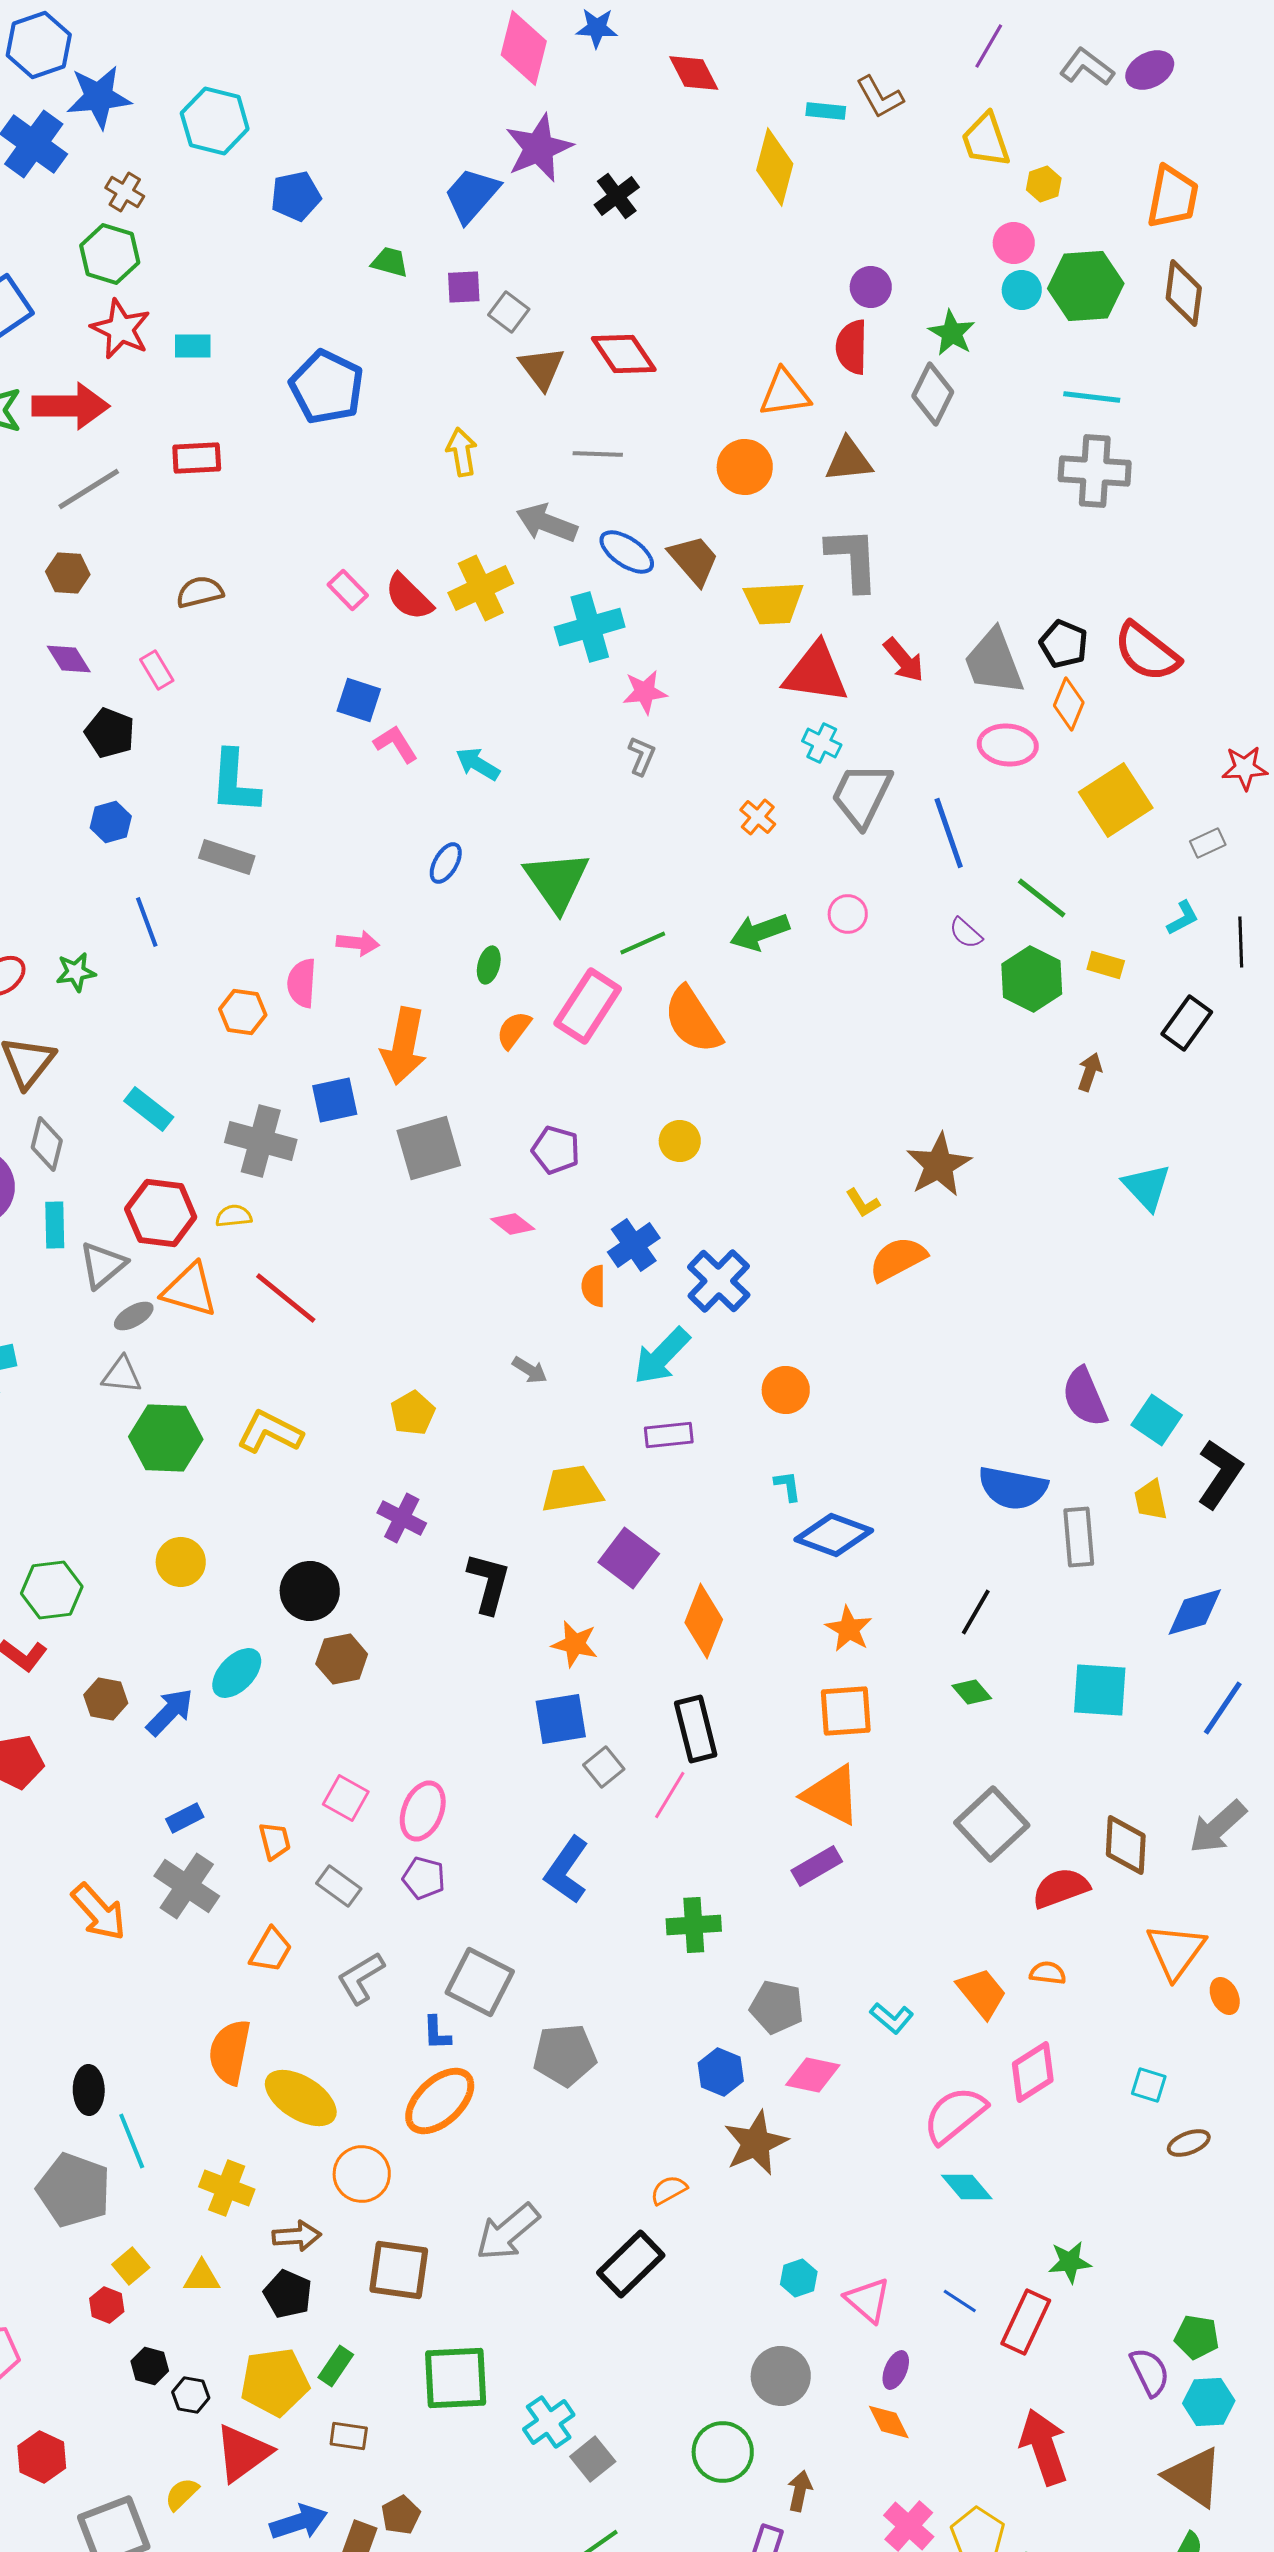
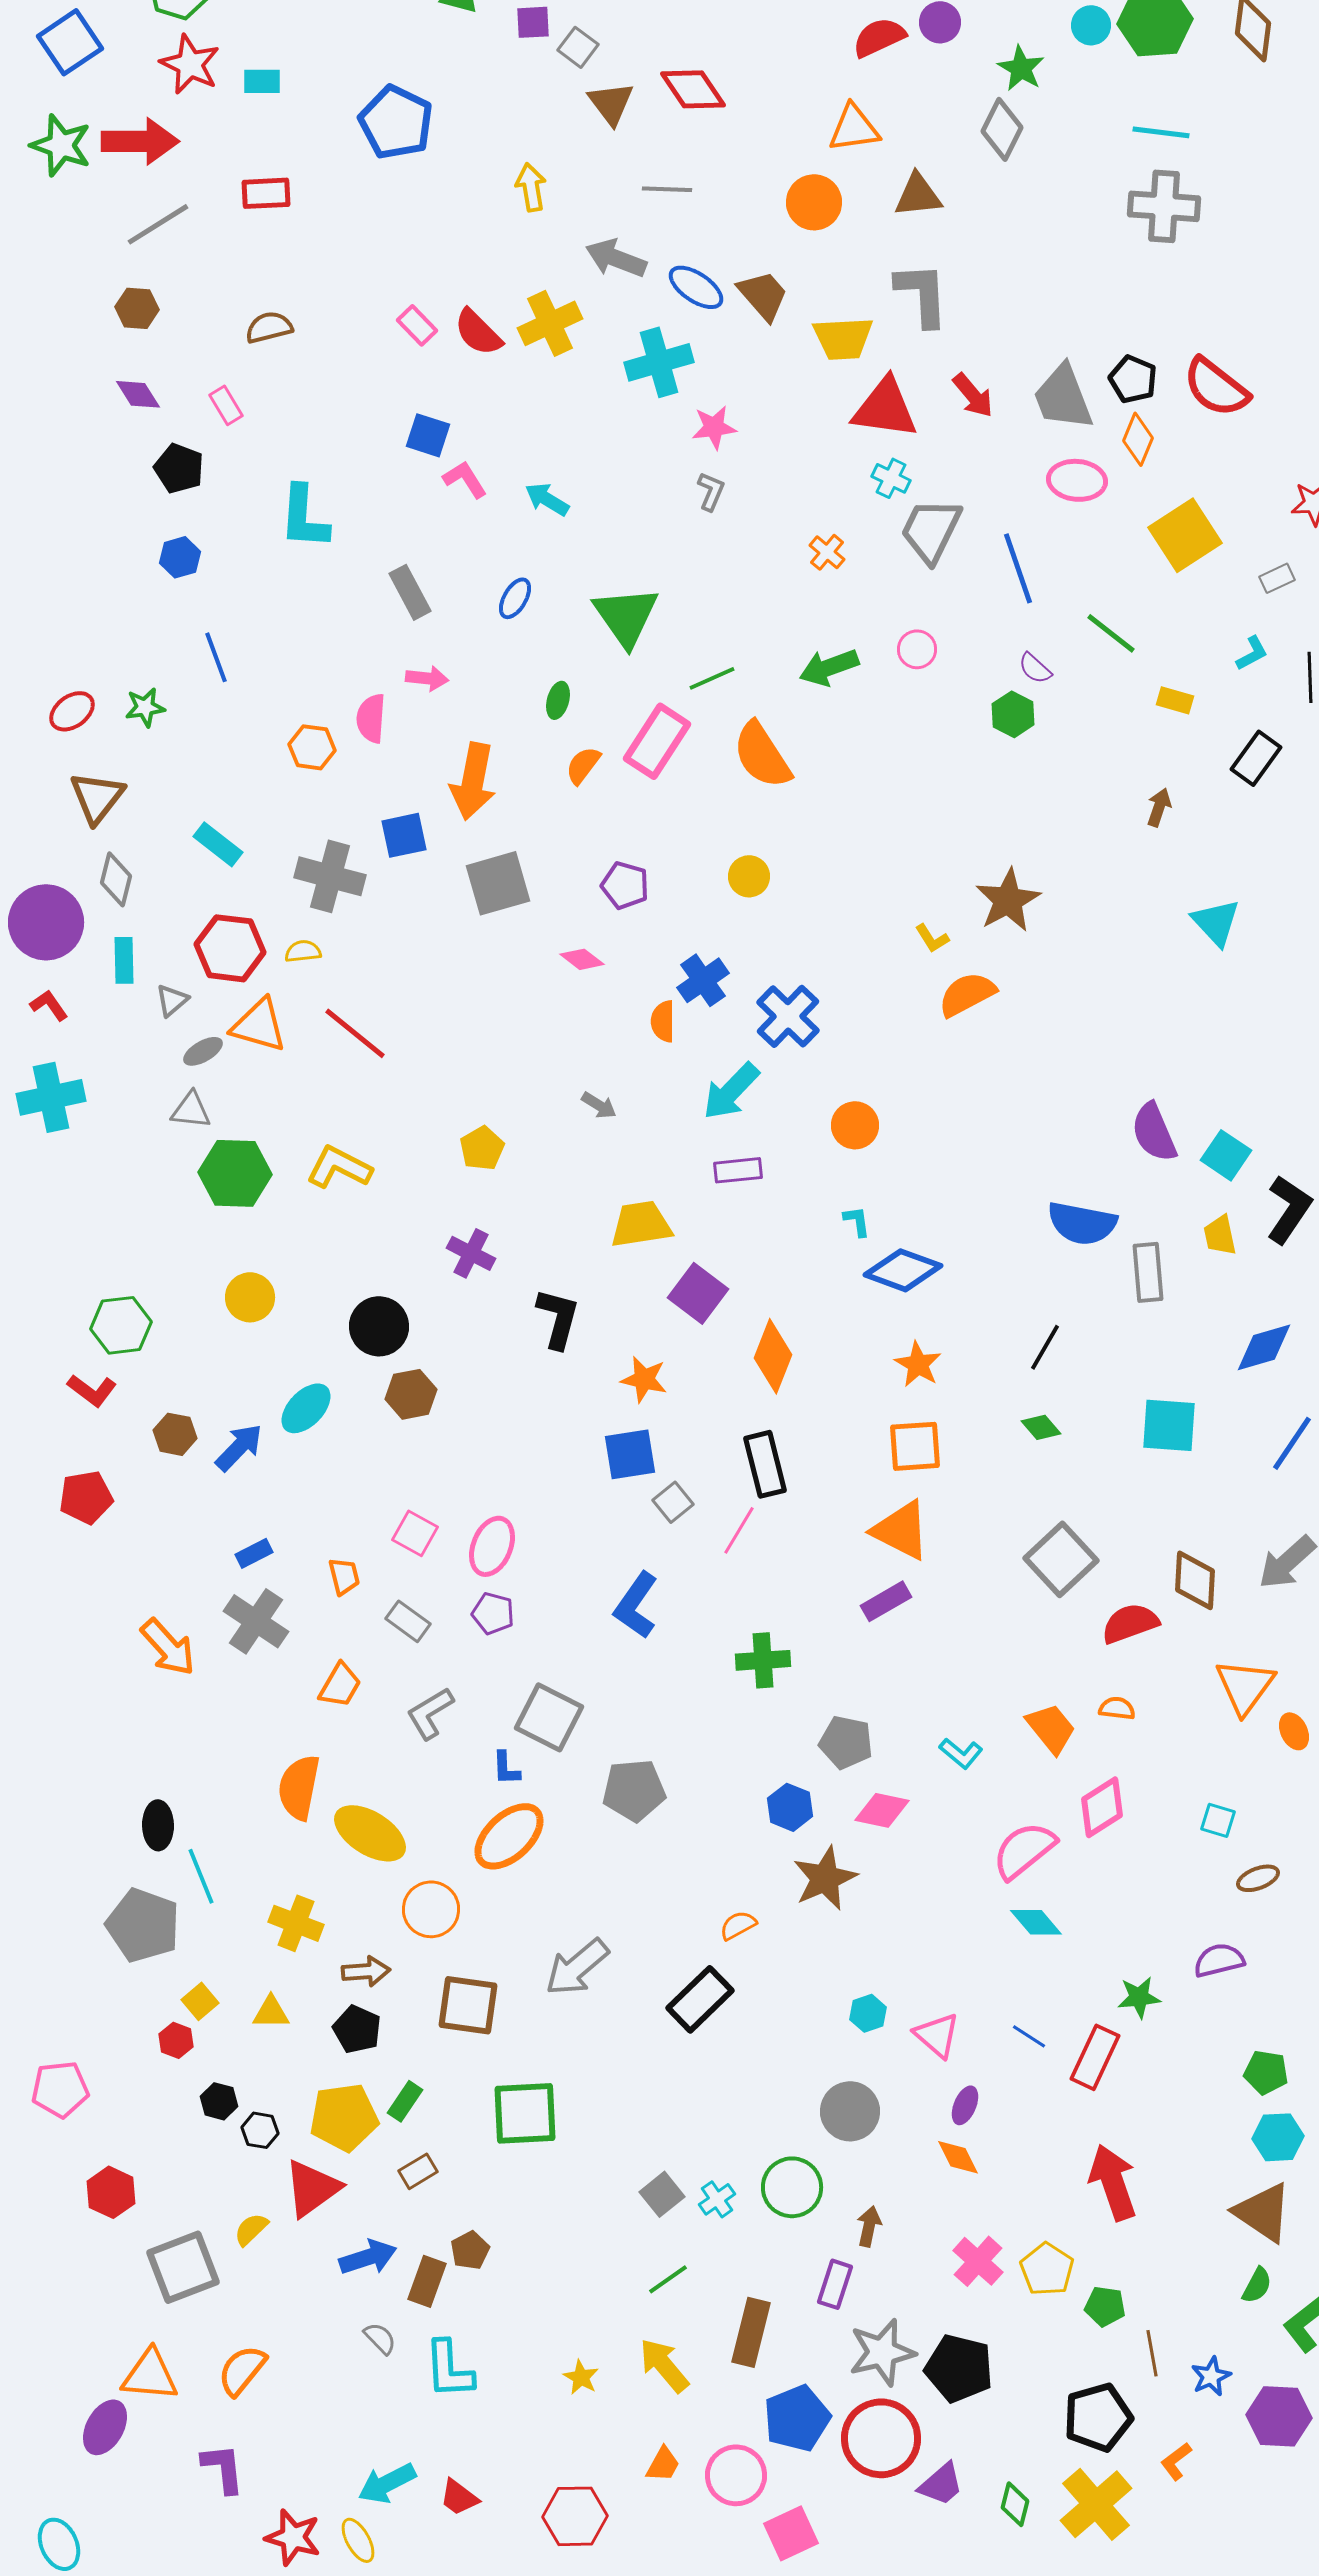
red semicircle: (852, 347) -> (879, 37), moved, turned 64
gray rectangle: (227, 857) -> (410, 592), moved, turned 44
green hexagon: (1032, 979) -> (1013, 714), moved, size x0.7
gray triangle: (103, 1265) -> (172, 1000), size x0.7
purple semicircle: (1150, 2372) -> (1219, 1960), moved, turned -78
cyan cross: (549, 2422) -> (717, 2199), moved, size x0.7
brown rectangle: (349, 2436) -> (418, 2171), turned -39

